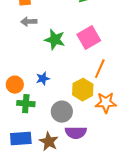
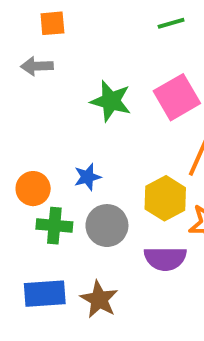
gray arrow: (29, 22) -> (37, 66), moved
gray circle: (62, 112) -> (107, 226), moved
purple semicircle: (76, 133) -> (165, 259), moved

